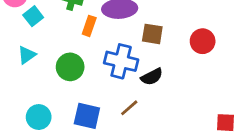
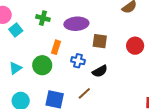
orange rectangle: (89, 26) -> (56, 47), moved
cyan triangle: (27, 55) -> (15, 68), moved
blue cross: (121, 61) -> (78, 61), size x0.6

